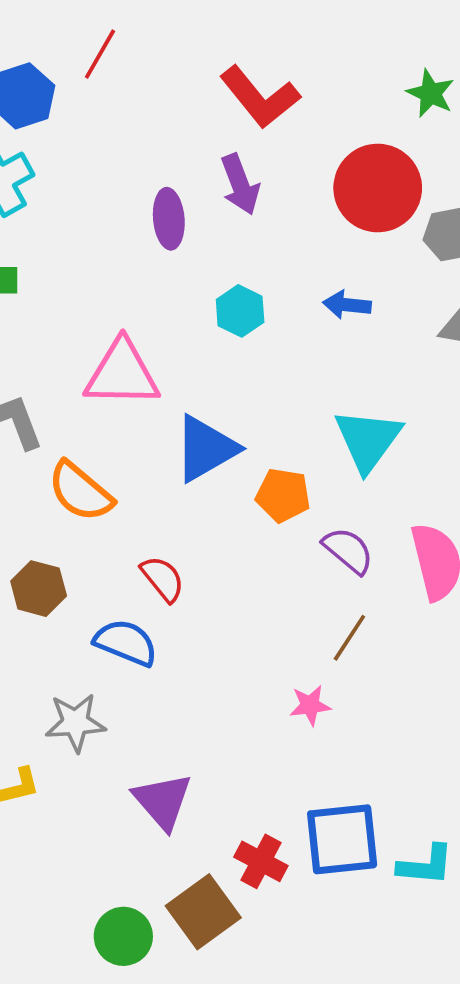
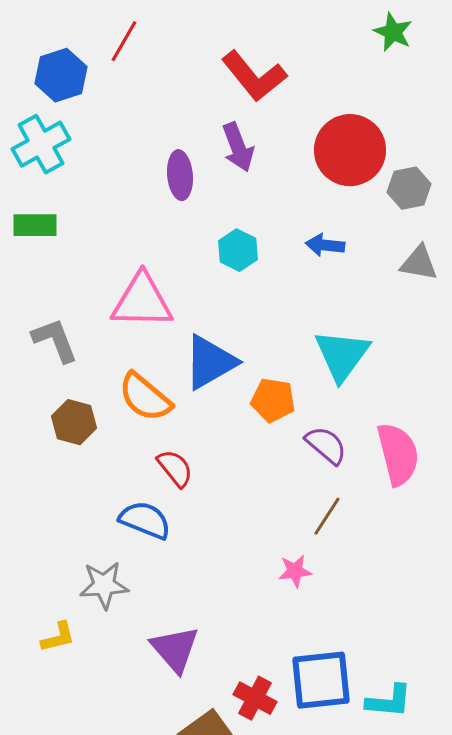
green star: (431, 93) -> (393, 32), moved
orange semicircle: (80, 492) -> (145, 397), moved
brown hexagon: (39, 589) -> (74, 422), moved

